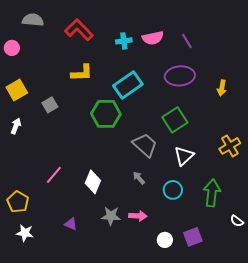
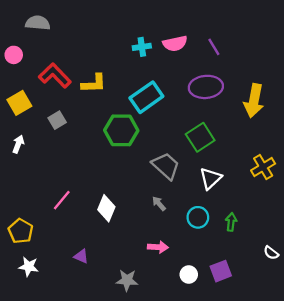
red L-shape: (79, 30) -> (55, 75), moved
yellow arrow: (222, 88) -> (254, 101), size x1.8
green arrow: (212, 193) -> (231, 222), moved, size x0.6
gray star: (111, 216) -> (127, 280), moved

